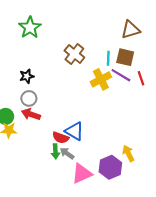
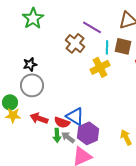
purple line: (121, 75) -> (92, 27), moved
gray circle: (29, 98) -> (32, 85), size x1.5
red arrow: (31, 114) -> (39, 118), moved
purple hexagon: (110, 167) -> (88, 133), moved

